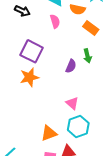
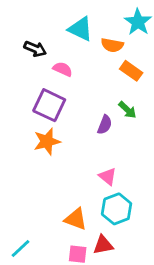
pink semicircle: (55, 21) -> (63, 69), moved, turned -48
green arrow: (87, 56) -> (127, 110), turned -32
orange triangle: (49, 133) -> (76, 219), turned 42

